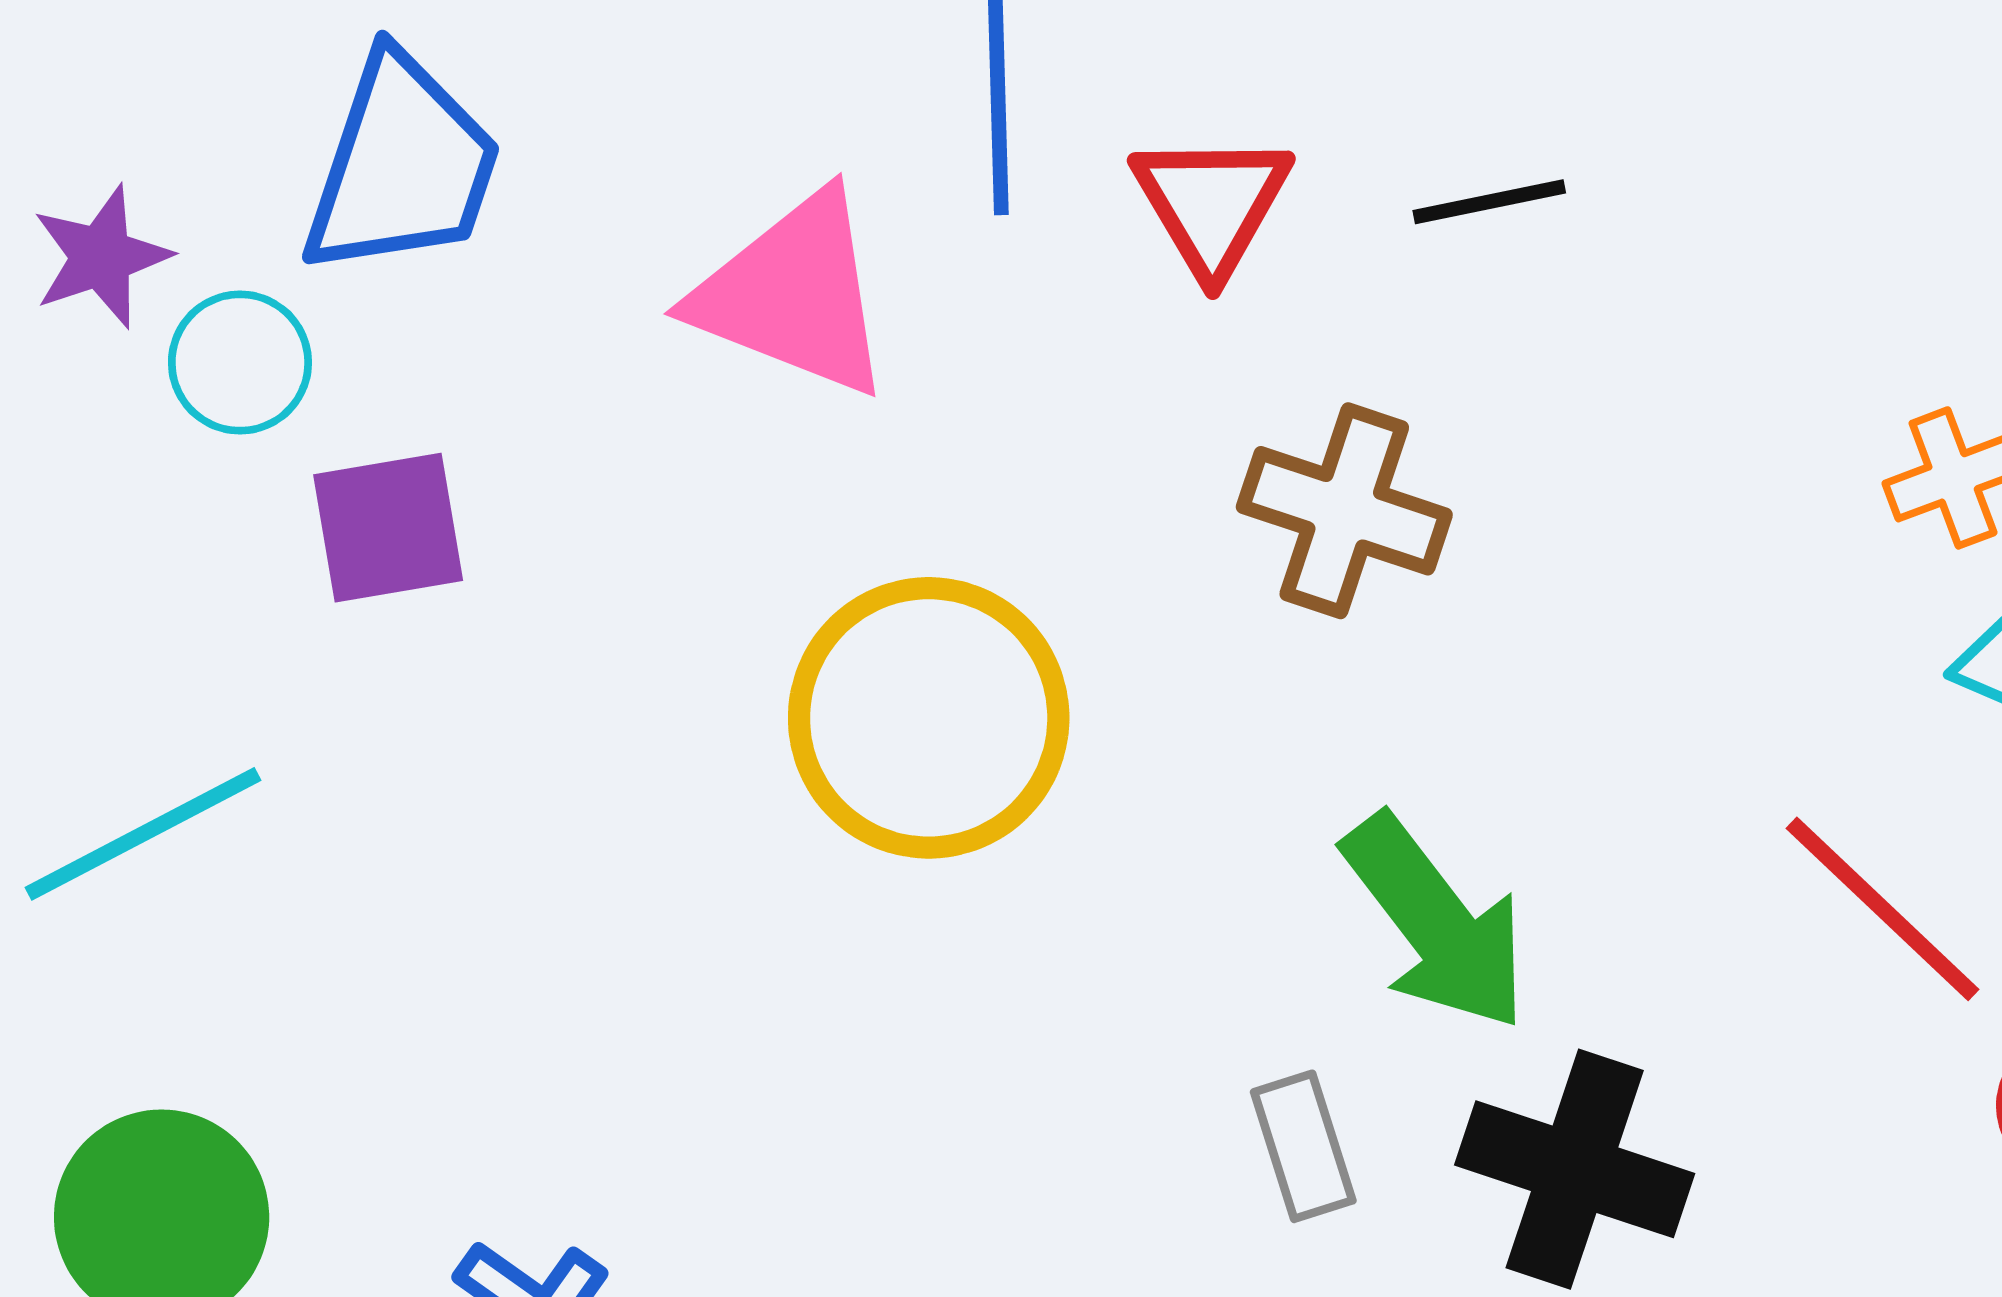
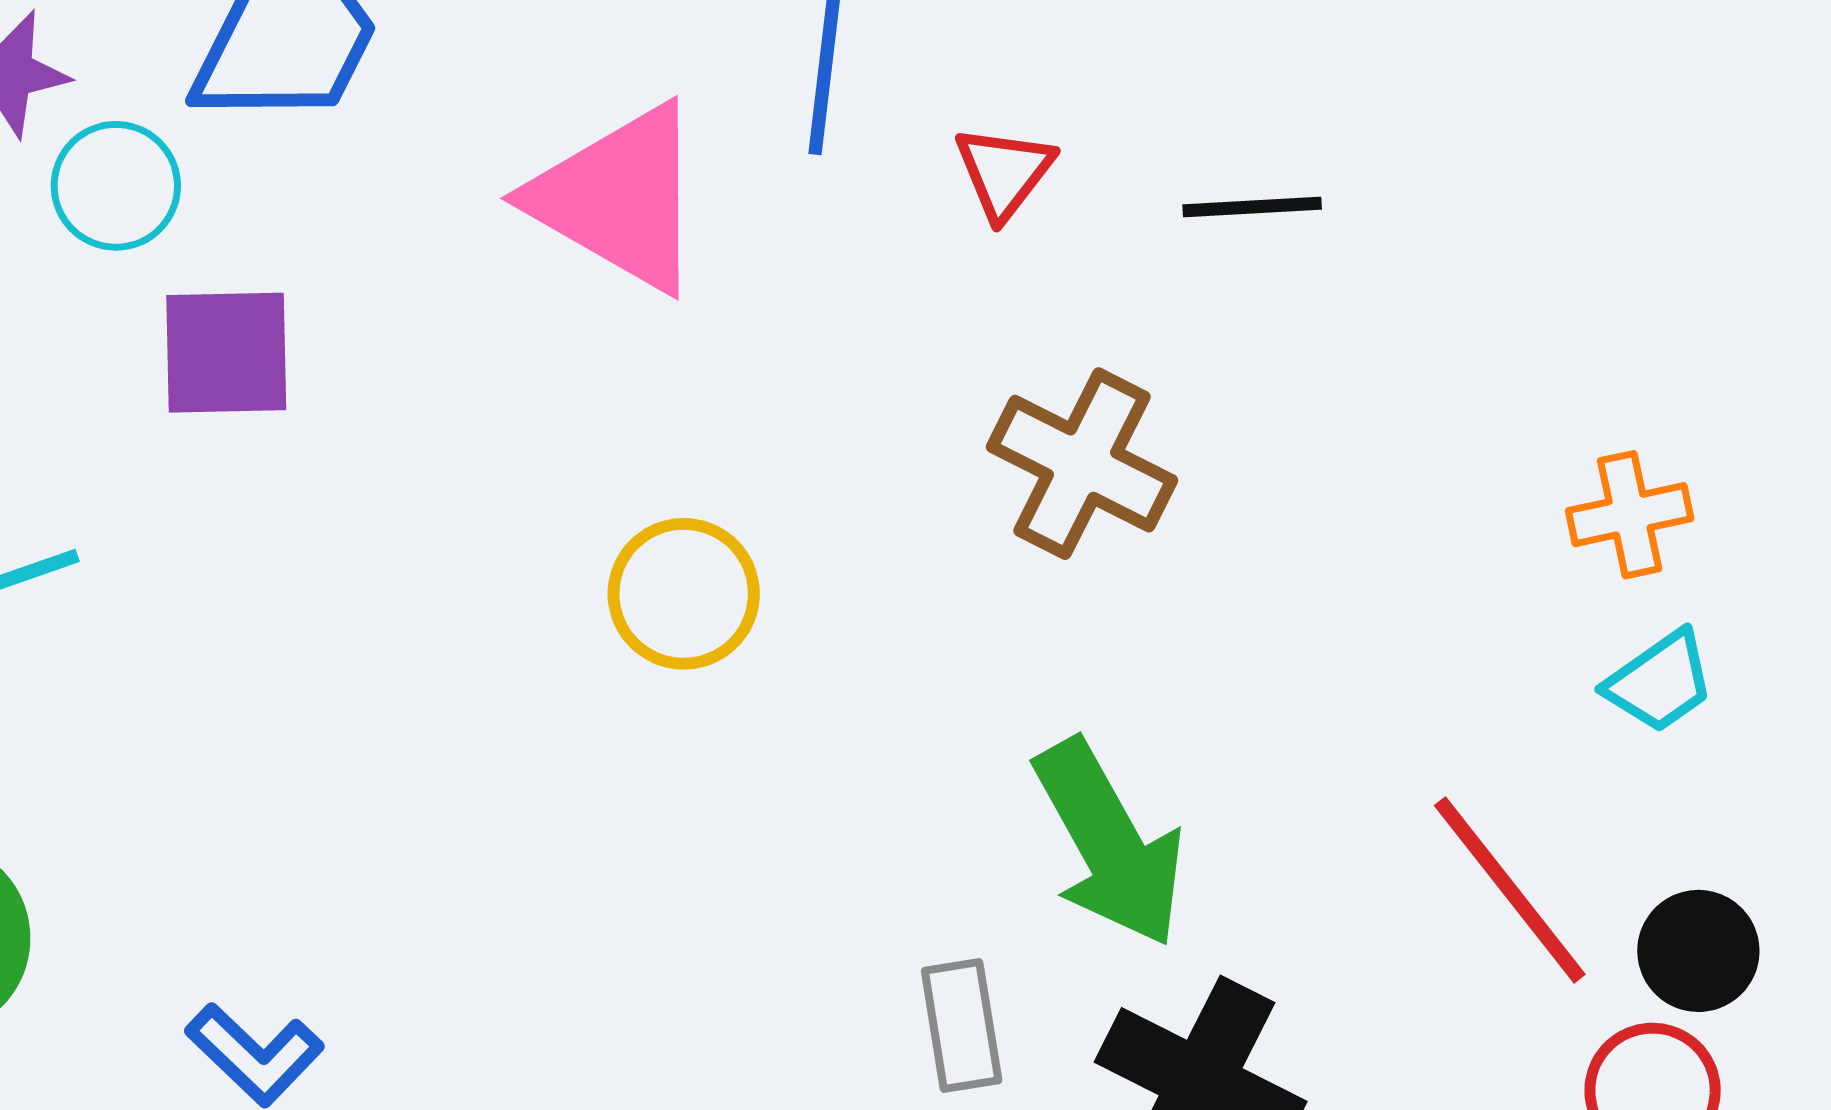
red triangle: (1212, 204) -> (1004, 172), size x0.7
yellow circle: (929, 718) -> (684, 594), size x0.6

